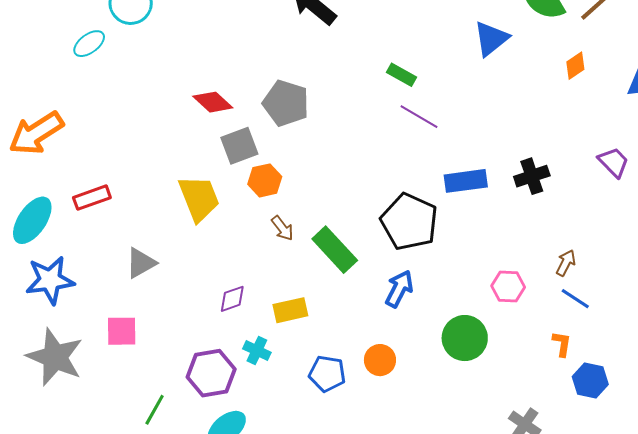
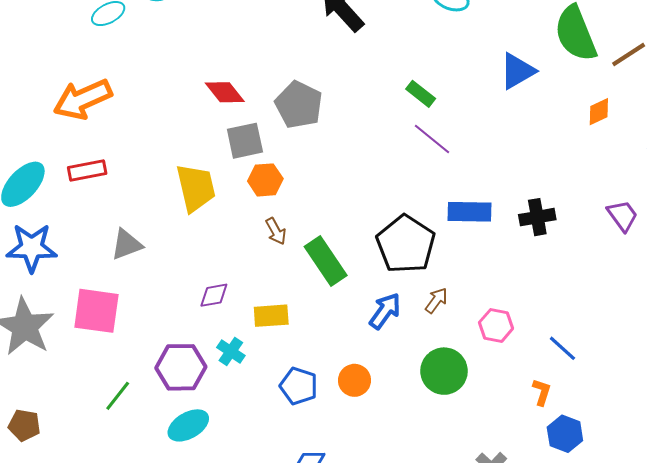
orange arrow: (36, 133) -> (83, 99), moved
brown arrow: (566, 263) -> (436, 300), moved
pink square: (122, 331) -> (96, 311), size x1.4

